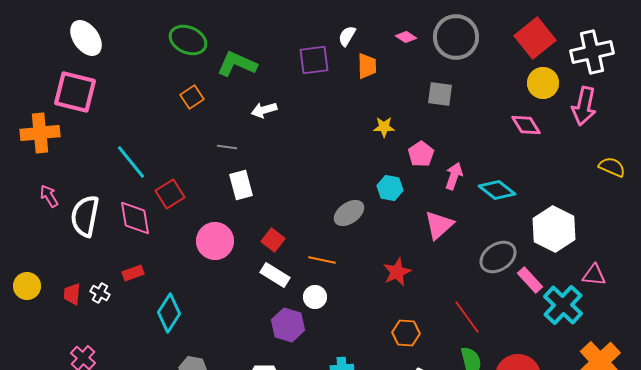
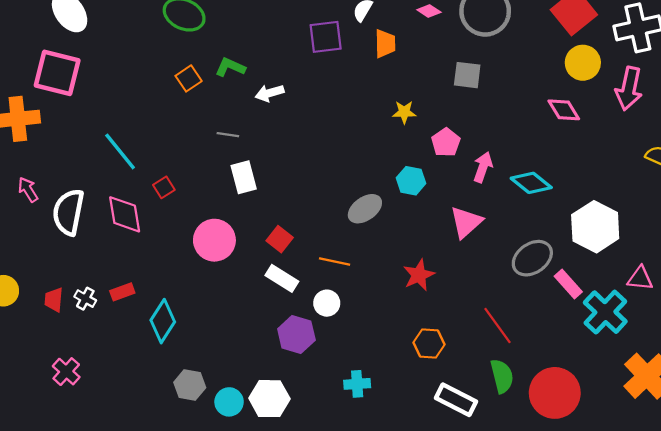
green L-shape: (237, 64) -> (230, 67), moved, size x0.7
red square: (170, 194) -> (164, 187), size x0.7
red rectangle: (133, 273) -> (122, 292), moved

